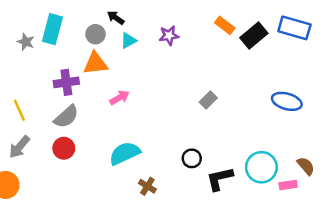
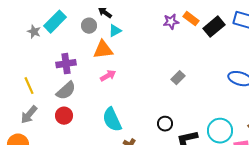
cyan rectangle: (52, 29) -> (55, 22), turned 30
purple star: (169, 35) -> (171, 22), moved
orange triangle: (95, 63) -> (103, 50), moved
cyan semicircle: (125, 153) -> (112, 120), turned -90

